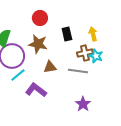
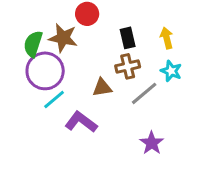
brown star: (38, 44) -> (63, 38), moved
brown cross: (85, 53) -> (128, 66), moved
gray line: (78, 71) -> (144, 93), turned -48

